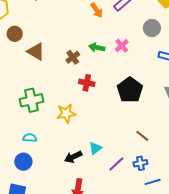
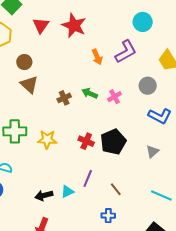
brown circle: (15, 34) -> (24, 62), moved
red cross: (87, 83) -> (86, 141), moved
yellow star: (66, 113) -> (47, 139), moved
purple line: (116, 164) -> (88, 178), moved, turned -36

